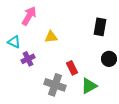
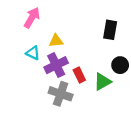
cyan triangle: (14, 42) -> (33, 53), moved
purple cross: (28, 59) -> (56, 65), moved, size x1.5
green triangle: (89, 86) -> (102, 82), moved

